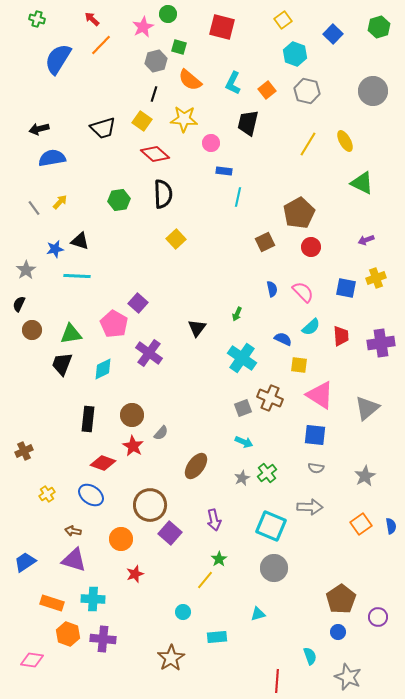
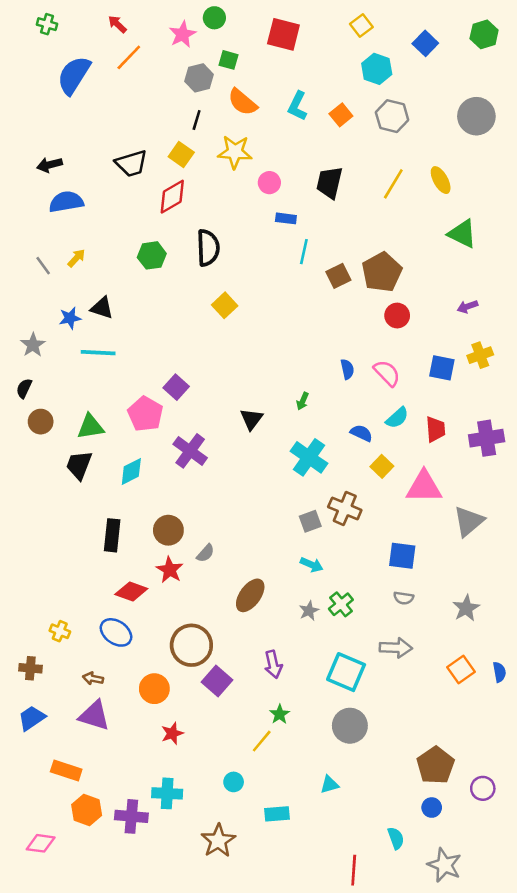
black trapezoid: (248, 123) -> (329, 183), moved
red diamond: (155, 154) -> (172, 197), moved, turned -72
brown square: (265, 242) -> (338, 276), moved
yellow square: (299, 365) -> (382, 466), turned 36
pink triangle: (320, 395) -> (424, 487), moved, turned -32
brown cross: (24, 451) -> (30, 668), moved, turned 30
yellow cross: (47, 494) -> (60, 631), turned -35
cyan cross: (93, 599) -> (167, 793), moved

